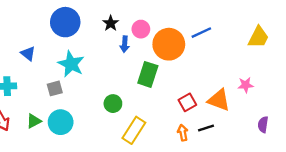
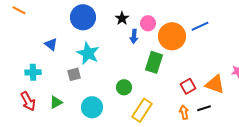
cyan circle: (61, 122) -> (92, 107), moved

